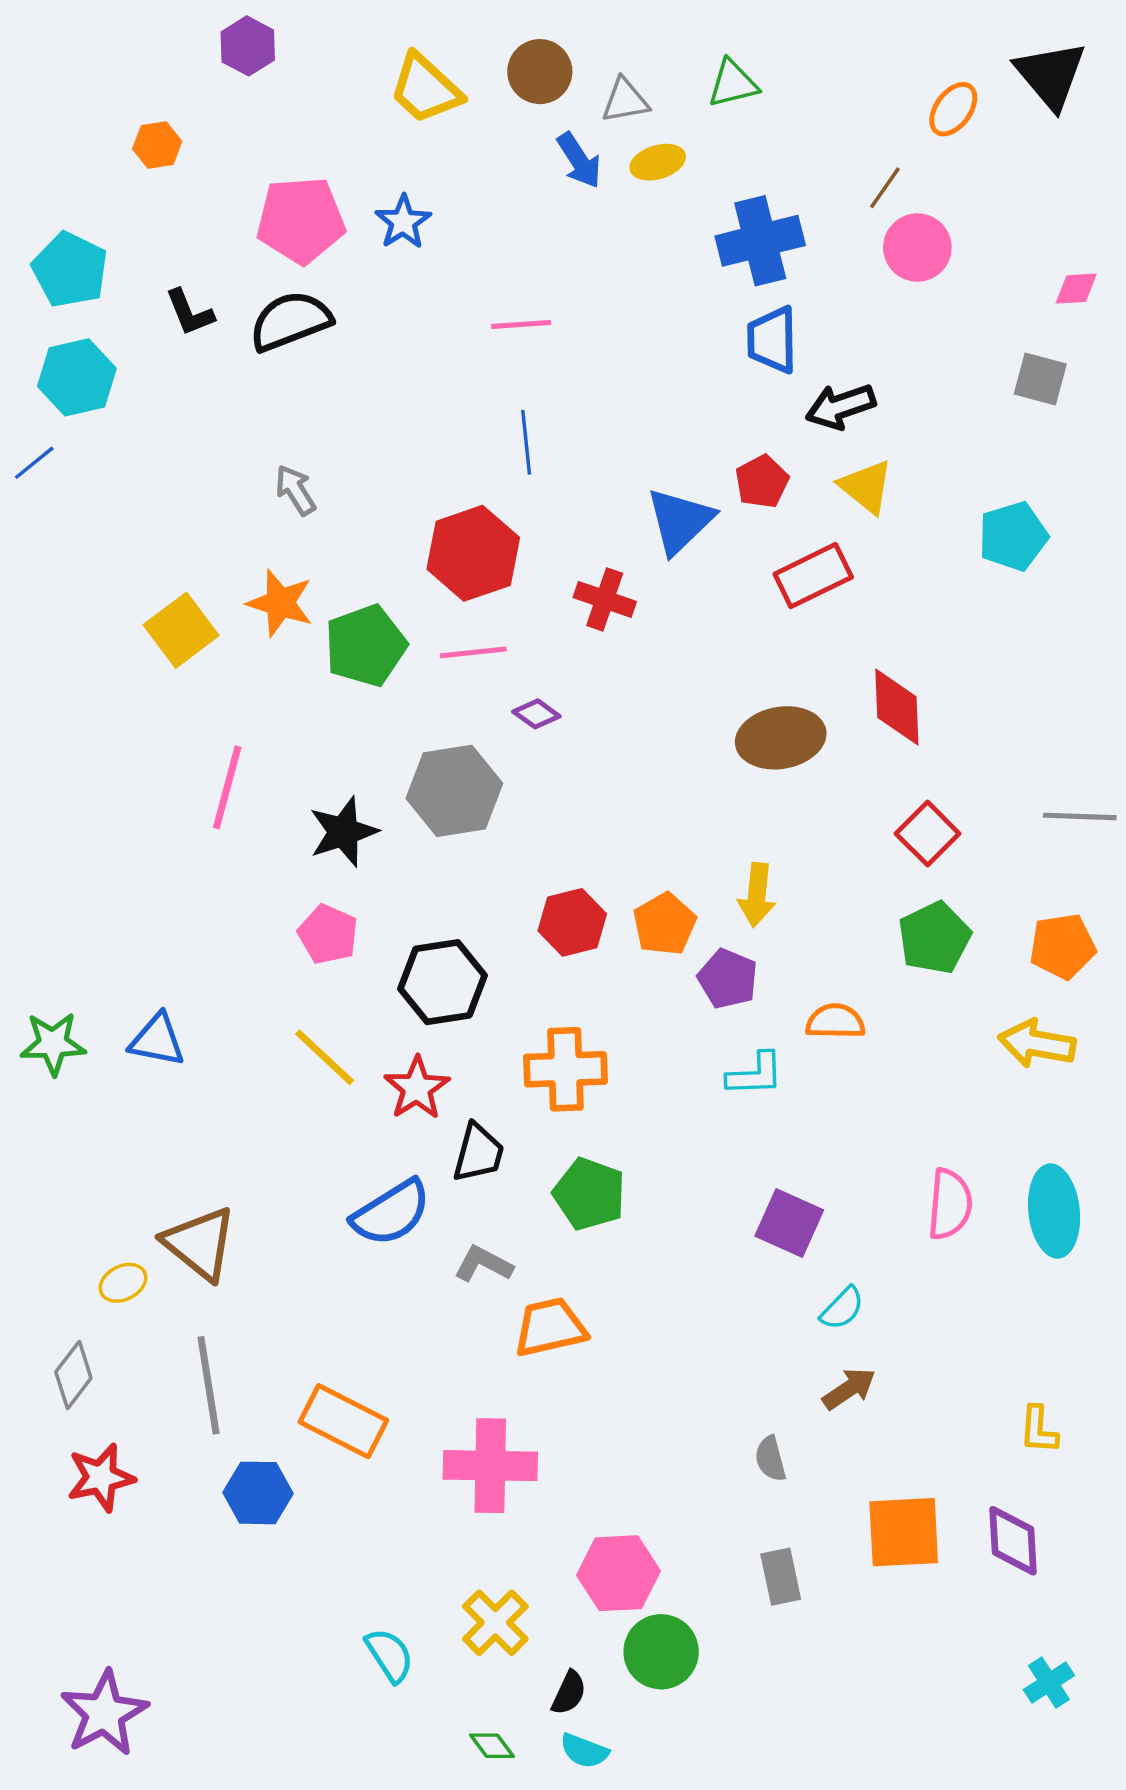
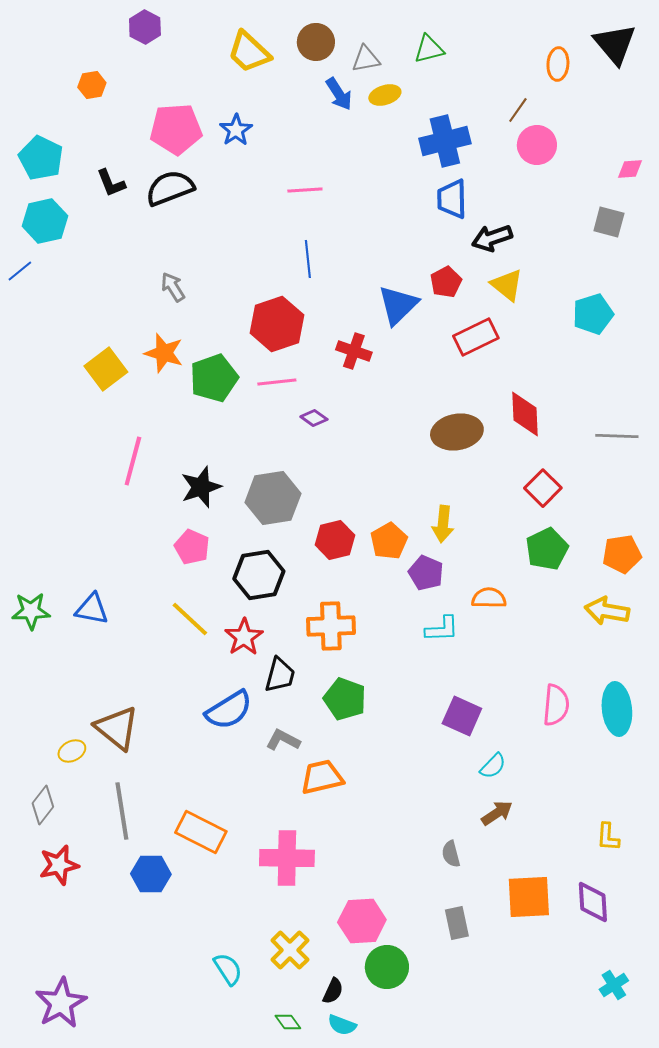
orange ellipse: (953, 109) -> (558, 64), turned -32
gray hexagon: (454, 791) -> (273, 498), moved
gray line: (1080, 816) -> (617, 436), moved

